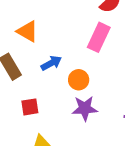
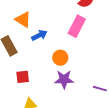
blue arrow: (51, 63) -> (39, 35), moved

